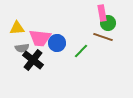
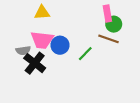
yellow triangle: (17, 28) -> (42, 13), moved

